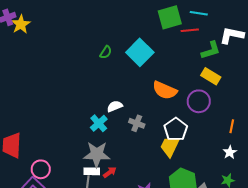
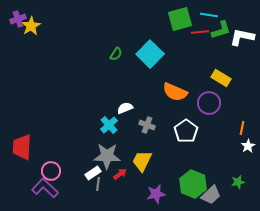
green L-shape: (211, 50) -> (221, 30), moved
yellow trapezoid: (170, 146) -> (142, 161), moved
white star: (230, 152) -> (248, 146), moved
white rectangle: (92, 171) -> (93, 173), moved, turned -35

